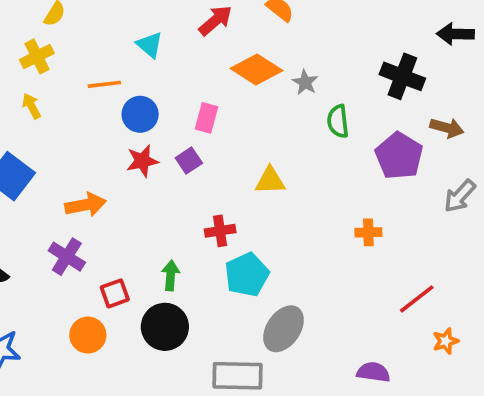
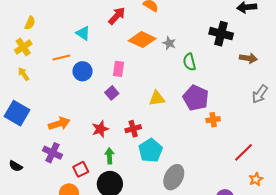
purple pentagon: (399, 156) -> (196, 98), moved
red star: (142, 161) -> (100, 129), moved
orange star: (446, 341) -> (256, 179), moved

